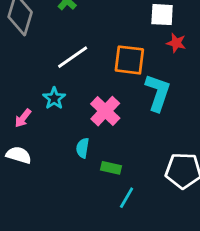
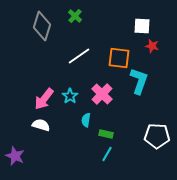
cyan star: (54, 98) -> (70, 96), moved
pink arrow: (23, 118) -> (44, 99), size x1.6
cyan line: (127, 198) -> (107, 154), moved

